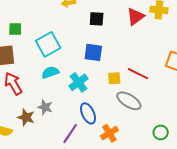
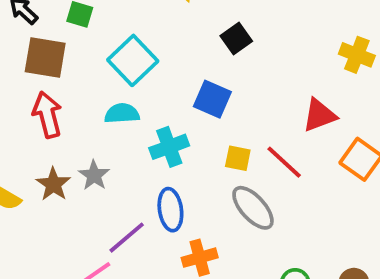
red triangle: (136, 17) -> (319, 115), moved
black square: (97, 19) -> (236, 39), turned 35
cyan square: (48, 44) -> (133, 60), turned -30

